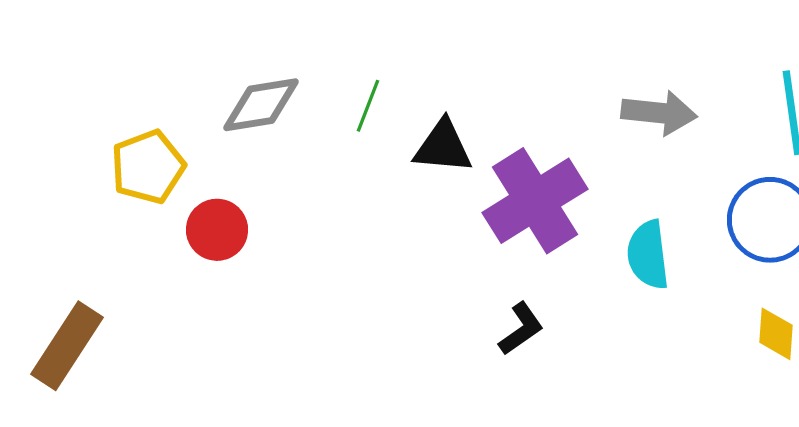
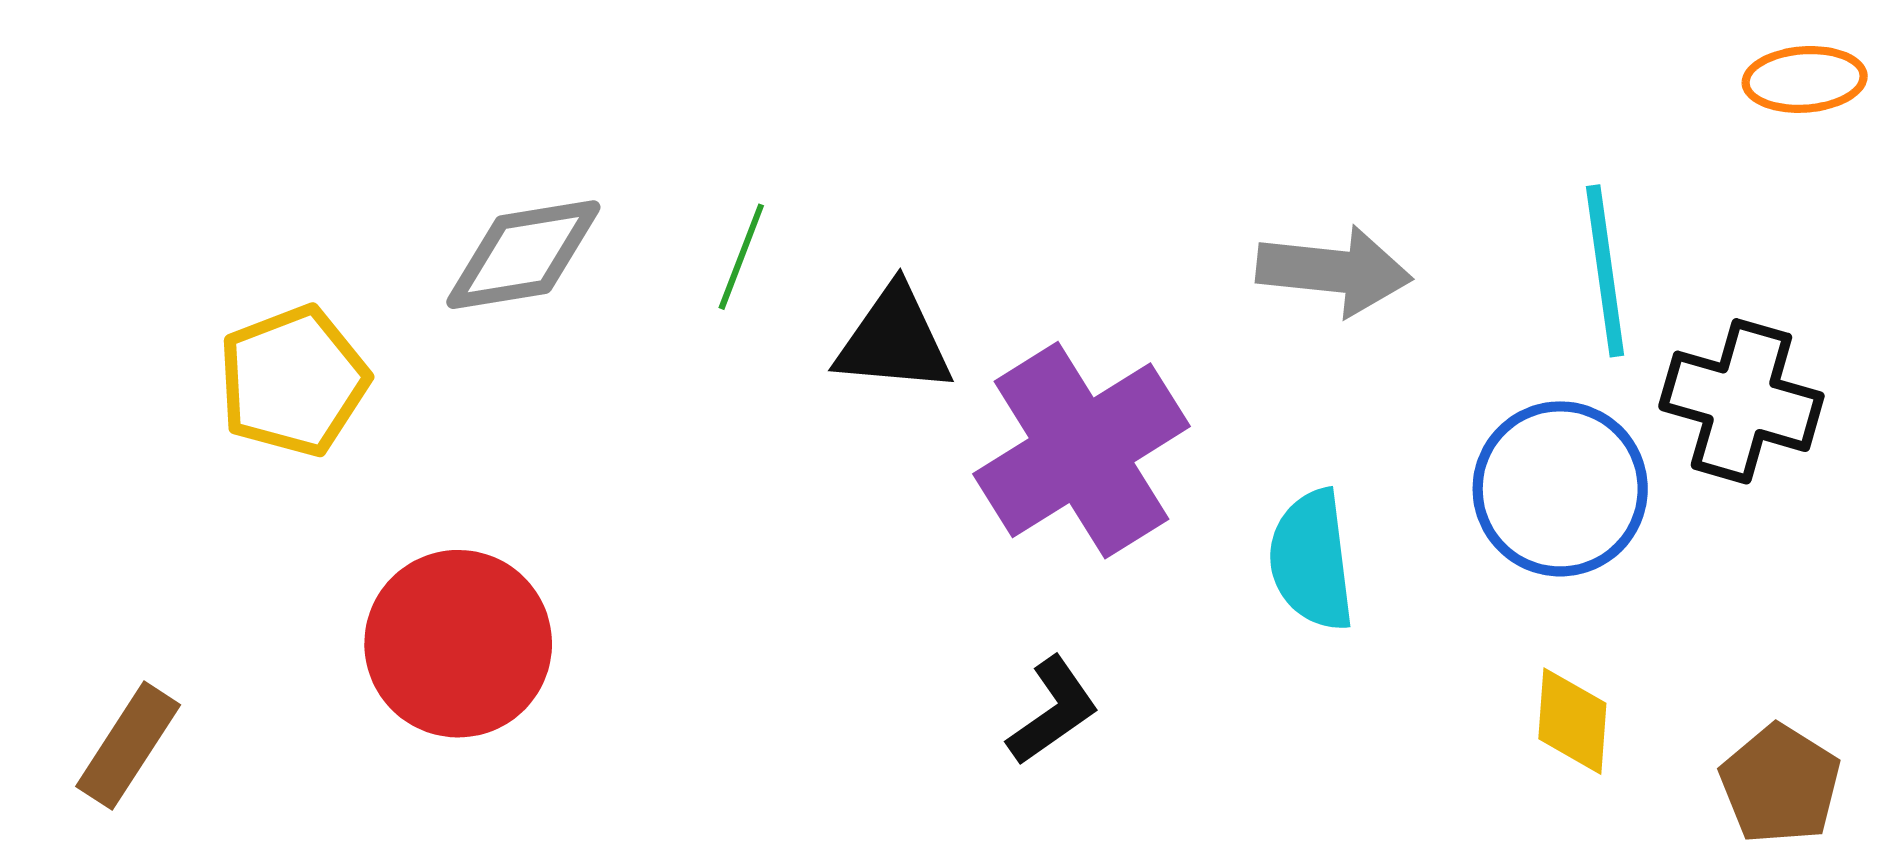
red circle: (217, 230) -> (458, 644), moved, size x1.5
brown rectangle: (67, 346) -> (128, 746), size x0.7

